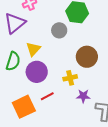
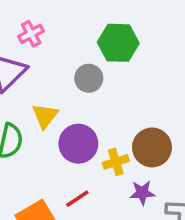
brown circle: (87, 57) -> (152, 147), moved
purple circle: (37, 72) -> (78, 144), moved

